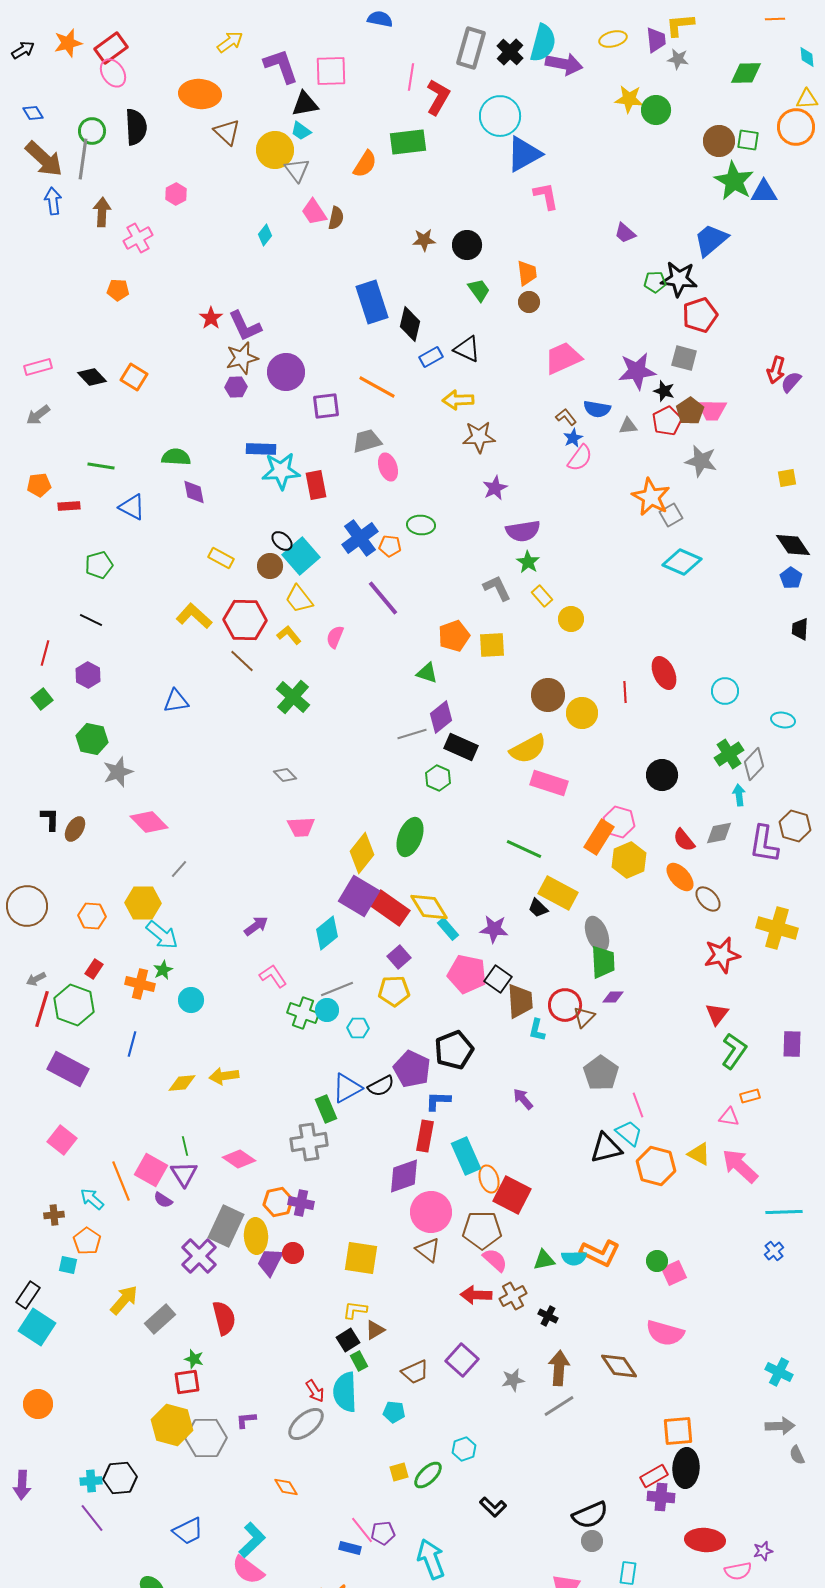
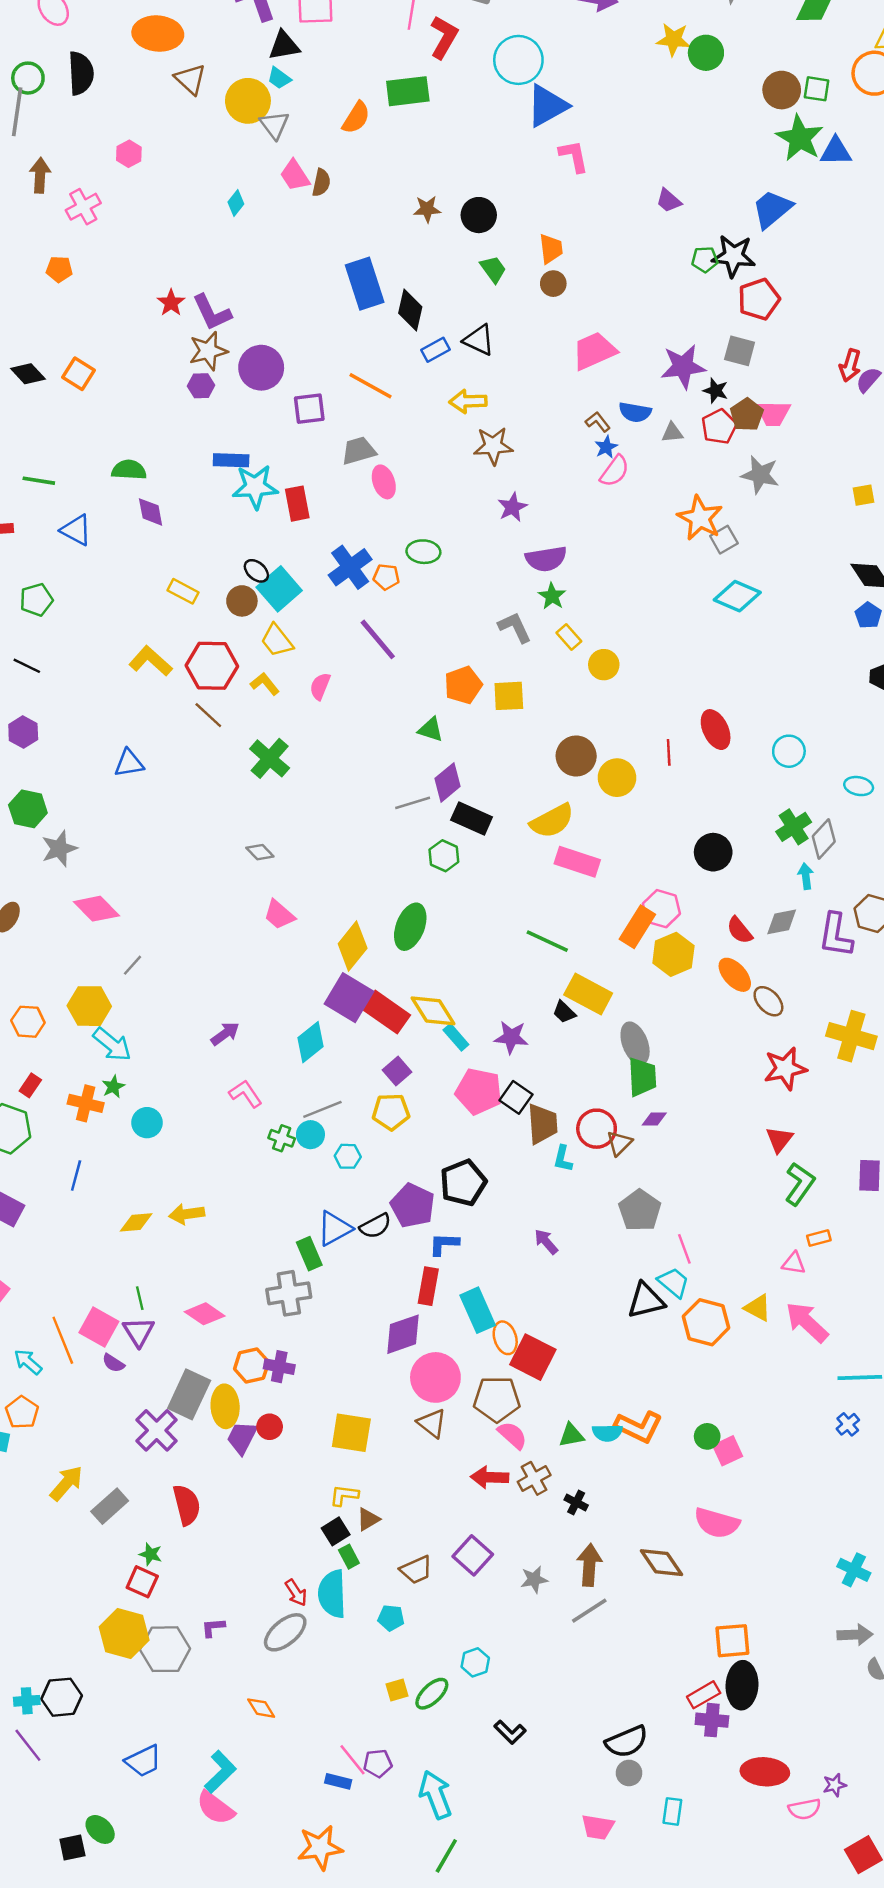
pink trapezoid: (301, 827) -> (279, 915), turned 44
green cross: (303, 1013) -> (282, 1138), size x0.7
red square: (187, 1382) -> (142, 1582), turned 32

